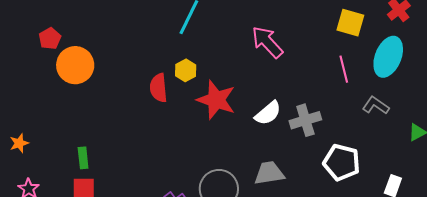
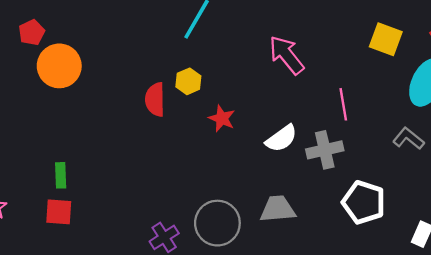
pink line: (344, 69) -> (343, 104), moved
red star: (216, 100) -> (222, 118), size x0.6

